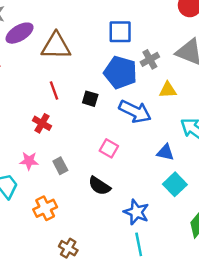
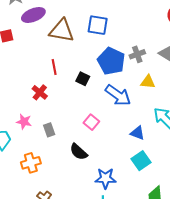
blue square: (120, 32) -> (98, 25), moved
blue star: (136, 212) -> (105, 178), turned -30

